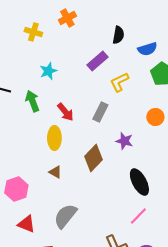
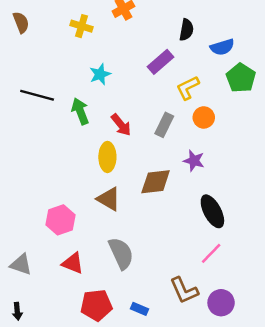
orange circle: (155, 117) -> (204, 117), moved
brown diamond: (93, 158) -> (156, 182), turned 40
brown triangle: (55, 172) -> (109, 199), size x1.5
gray semicircle: (65, 216) -> (121, 253), turned 116

